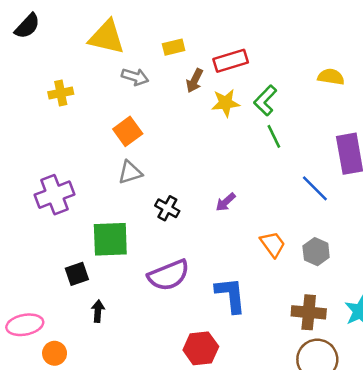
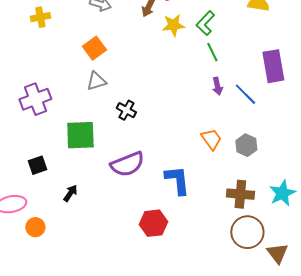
purple arrow: (226, 202) -> (217, 86), moved, turned -60
black square: (77, 274) -> (37, 165), moved
black arrow: (98, 311) -> (70, 193), turned 30

